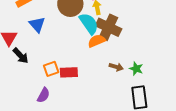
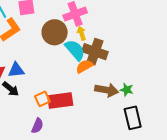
blue triangle: (37, 24) -> (16, 70), moved, turned -48
brown arrow: (116, 67) -> (107, 90), size x1.6
red rectangle: (69, 72) -> (60, 101), size x1.4

